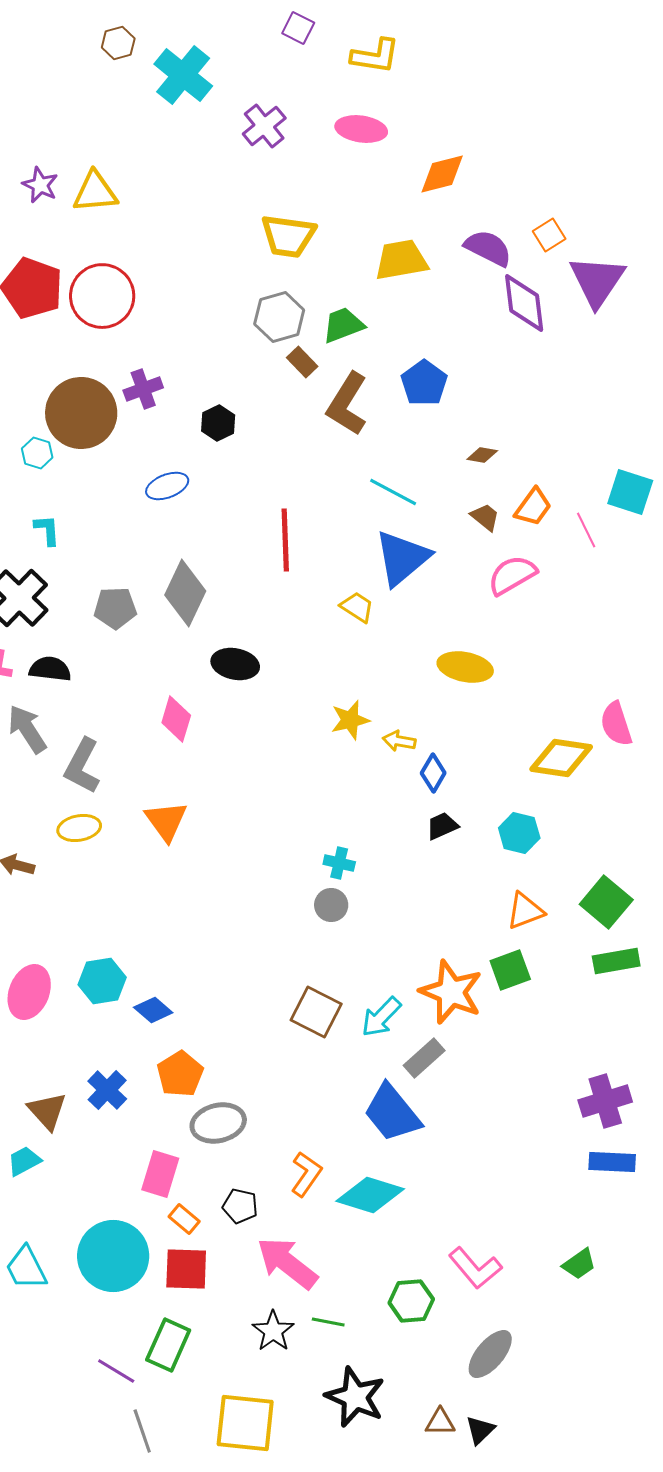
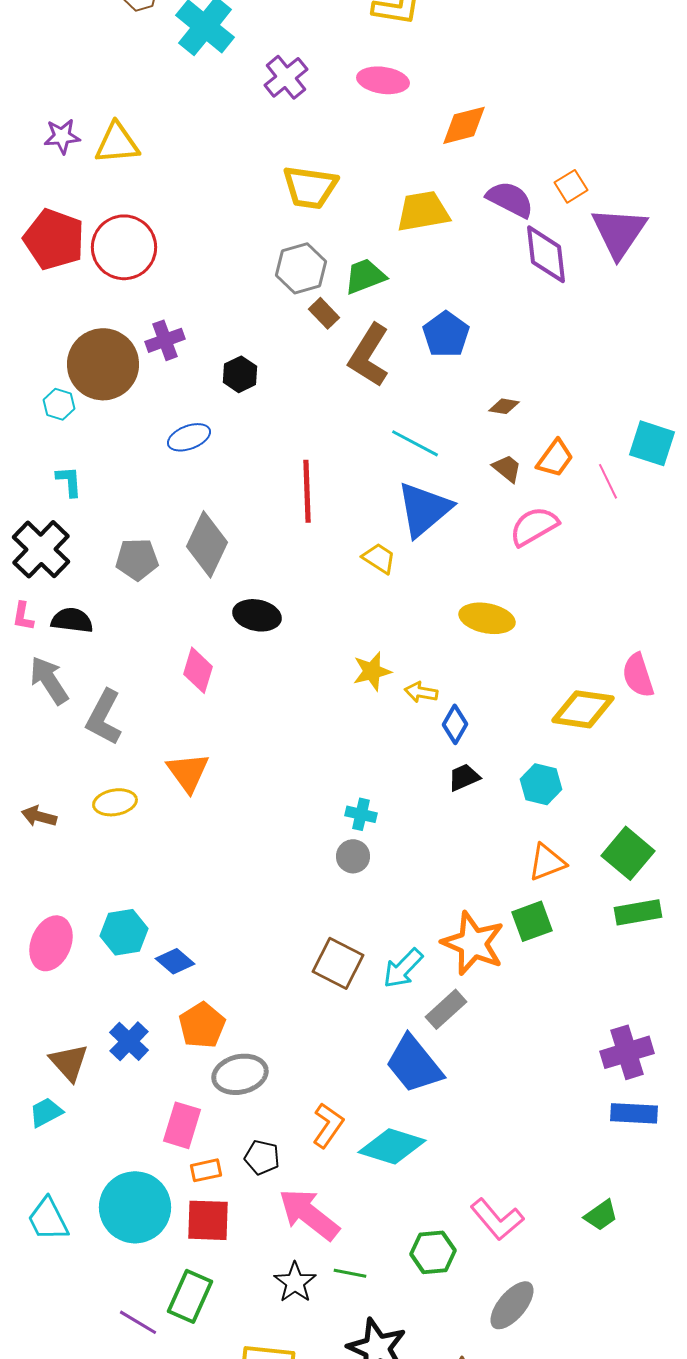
purple star: (40, 185) -> (62, 136), turned -30
yellow ellipse: (79, 828) -> (115, 802), moved
orange rectangle: (184, 1219) -> (206, 1170), turned -52

